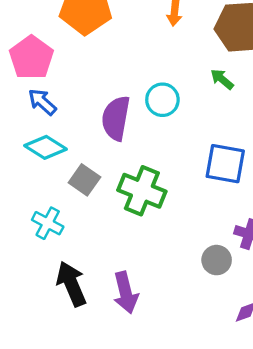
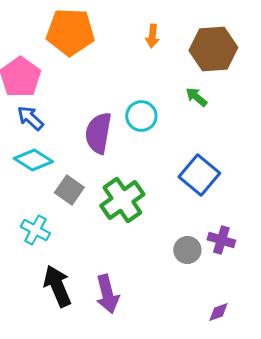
blue square: (225, 164) -> (199, 175), turned 30
green cross: (142, 191) -> (122, 200), turned 33
gray circle: (217, 260) -> (187, 250), moved

